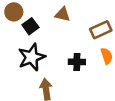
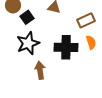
black cross: (77, 62) -> (66, 47), size x1.6

